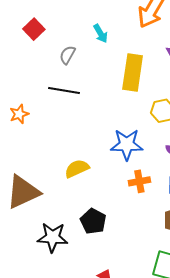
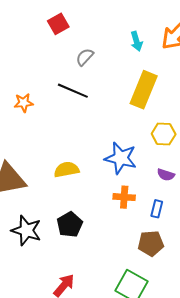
cyan arrow: (101, 34) -> (137, 41), moved

